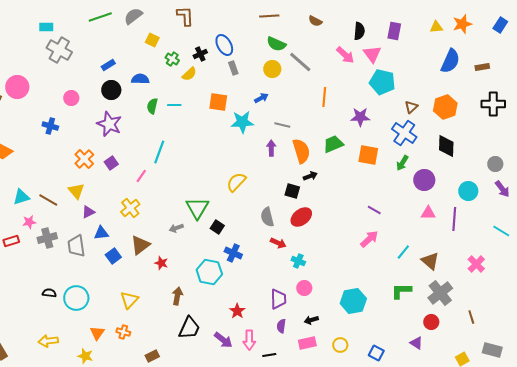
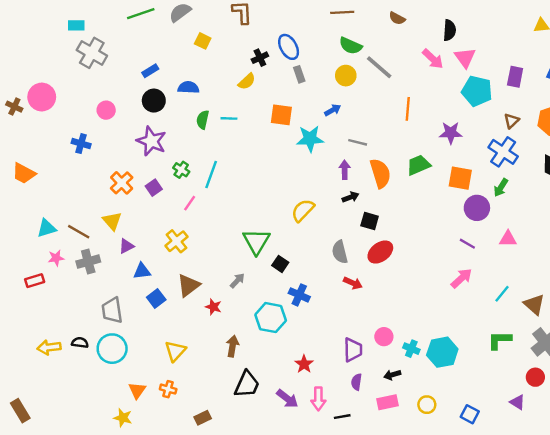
purple rectangle: (394, 31) -> (515, 77), moved
green cross: (172, 59) -> (181, 170), moved
black arrow: (310, 176) -> (351, 197), moved
purple circle: (424, 180) -> (477, 208), moved
pink triangle: (428, 213) -> (508, 239), moved
gray arrow: (176, 228) -> (237, 281), moved, turned 152
gray cross: (47, 238) -> (88, 262), moved
gray trapezoid: (76, 246) -> (112, 310), moved
cyan cross: (298, 261) -> (411, 349), moved
yellow arrow: (48, 341) -> (49, 347), moved

